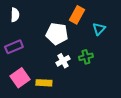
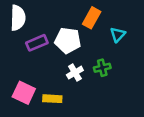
white semicircle: (15, 15) -> (18, 18), size x1.5
purple rectangle: (14, 47) -> (37, 43), moved
pink square: (20, 78) -> (24, 93), turned -30

